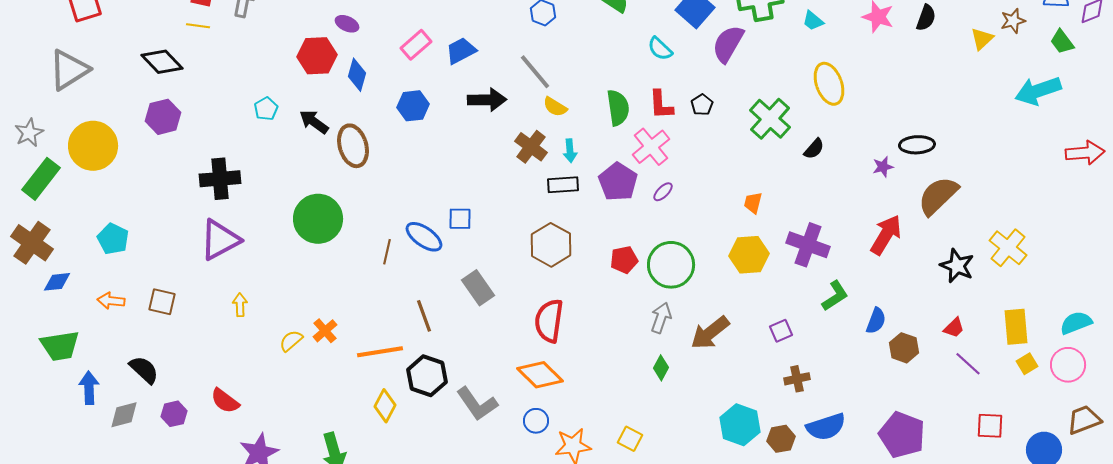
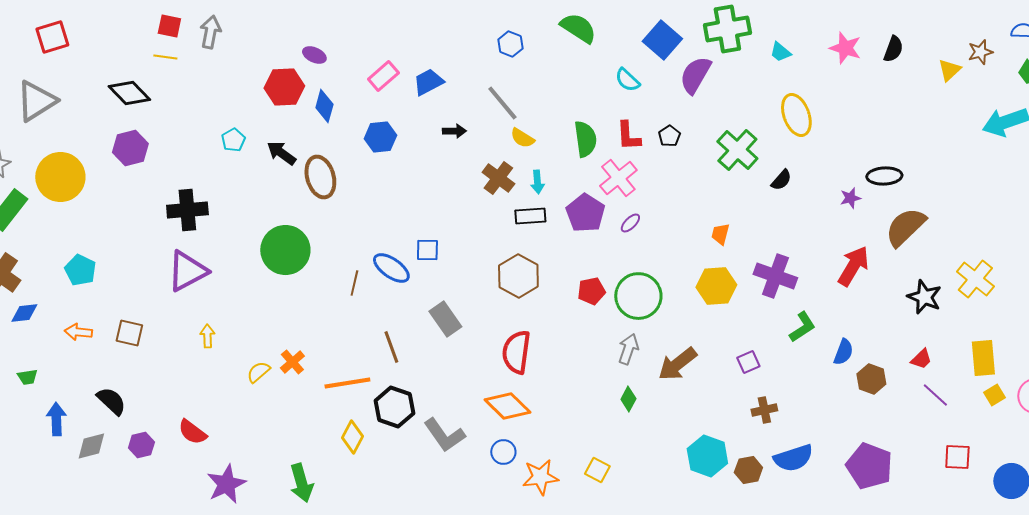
black arrow: (487, 100) -> (454, 131), size x0.6
green trapezoid: (60, 346) -> (27, 377), size x0.5

